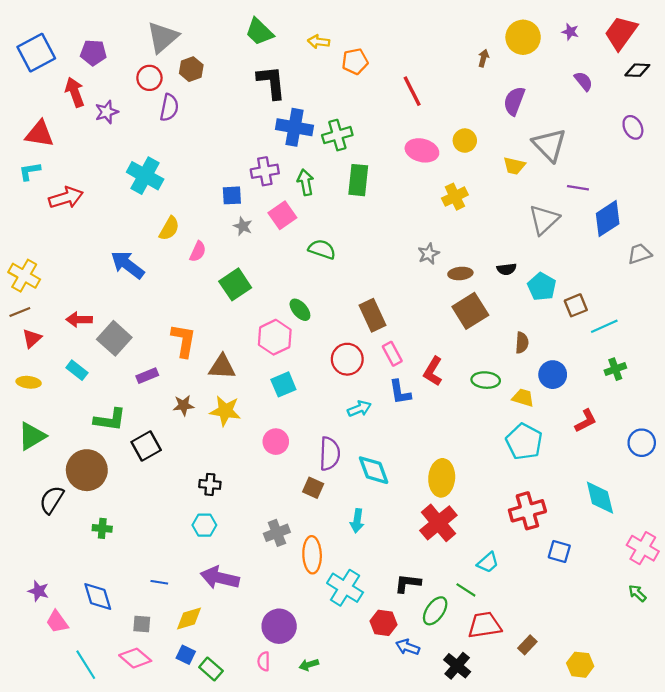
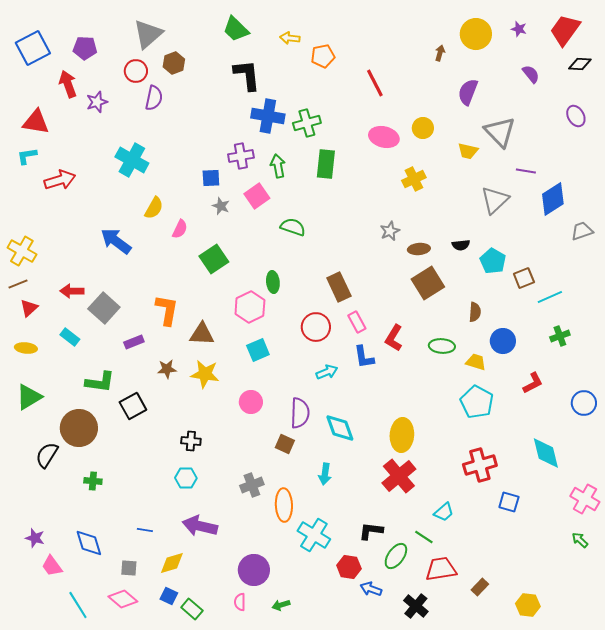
green ellipse: (300, 310) -> (273, 282), turned 35

